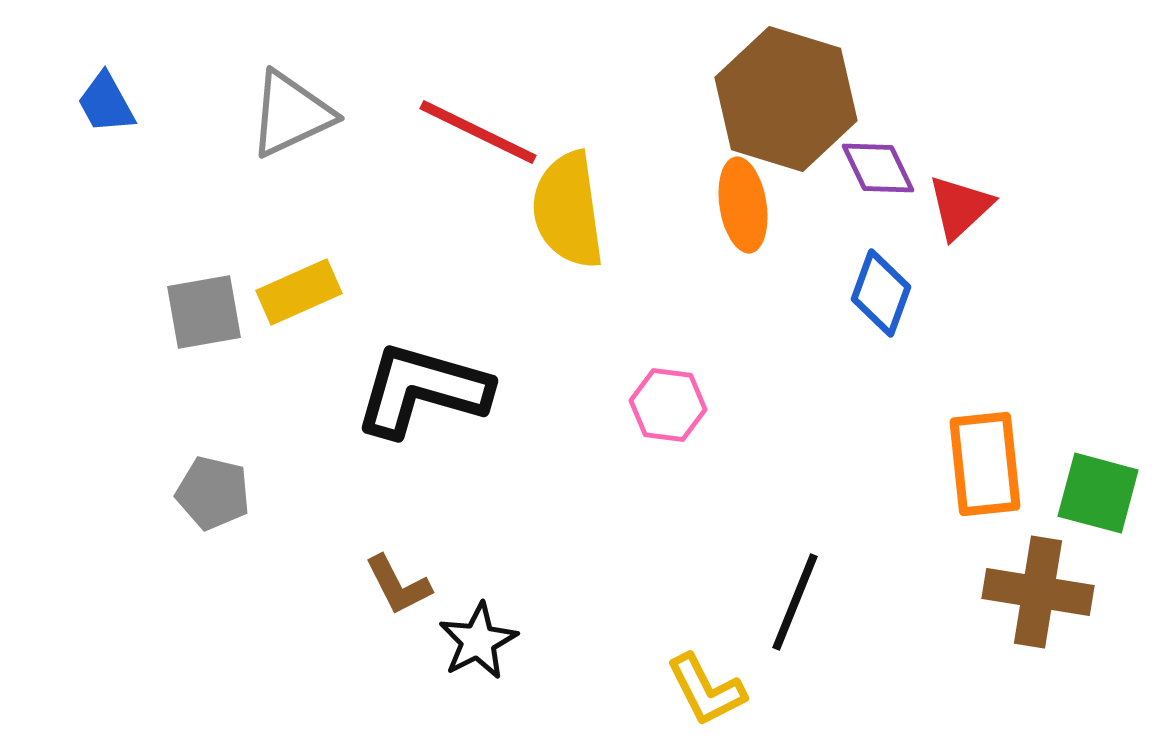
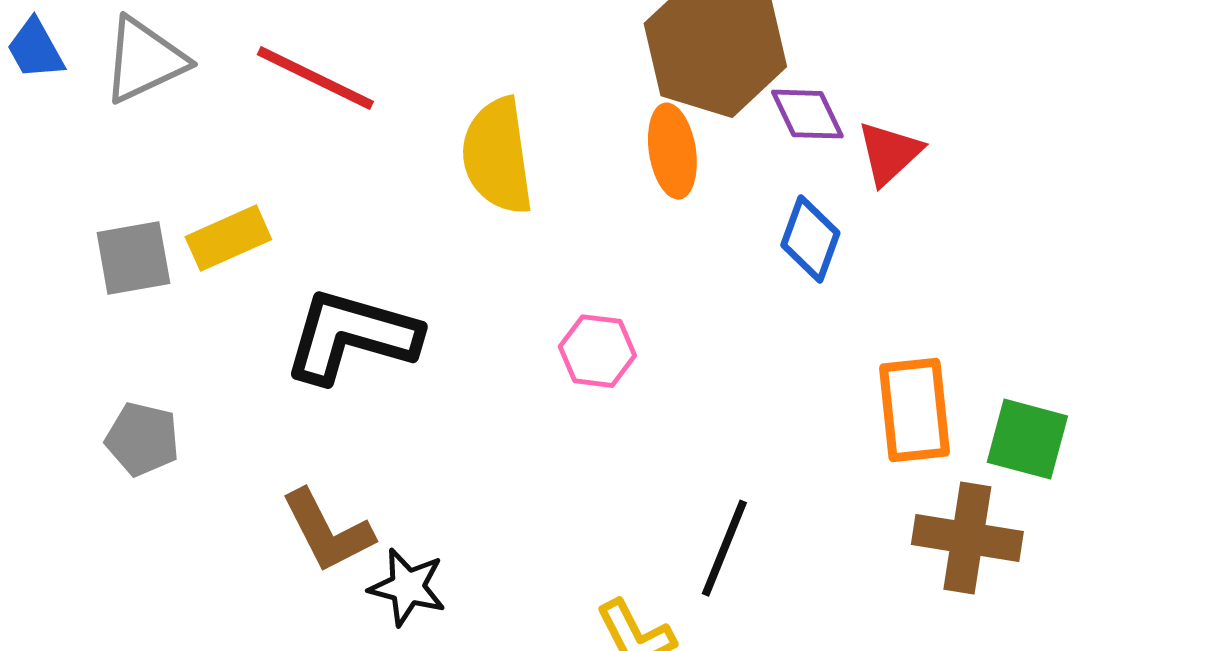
gray triangle: (291, 114) -> (144, 60), moved
red line: (478, 132) -> (315, 78), moved
brown L-shape: (398, 585) -> (327, 531), size x1.4
black star: (478, 641) -> (407, 587), turned -30

